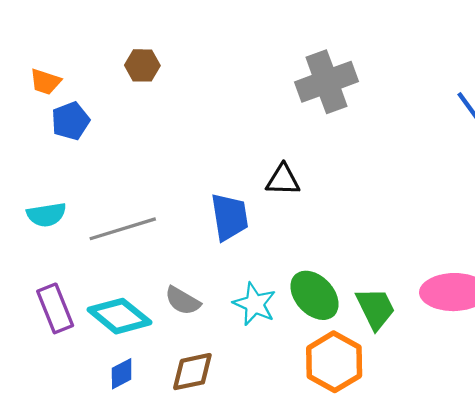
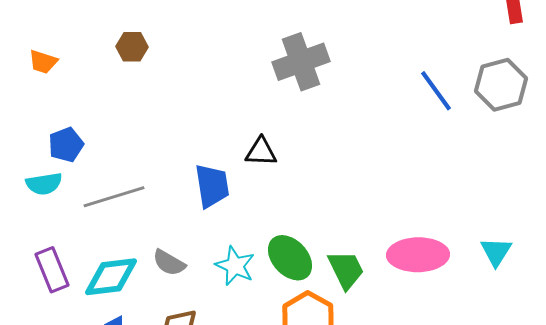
blue pentagon: (70, 121) -> (66, 145), moved
cyan diamond: (119, 316) -> (111, 277), turned -46

